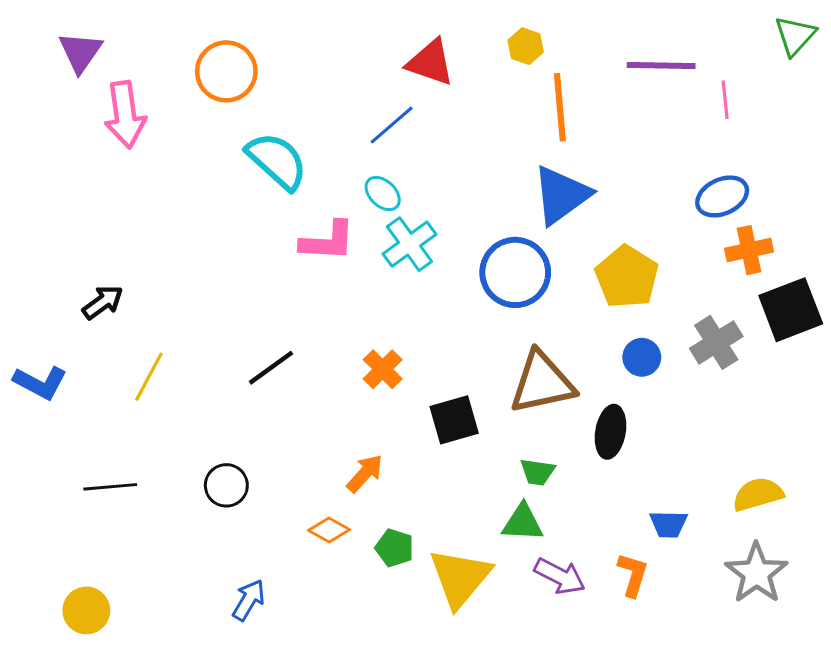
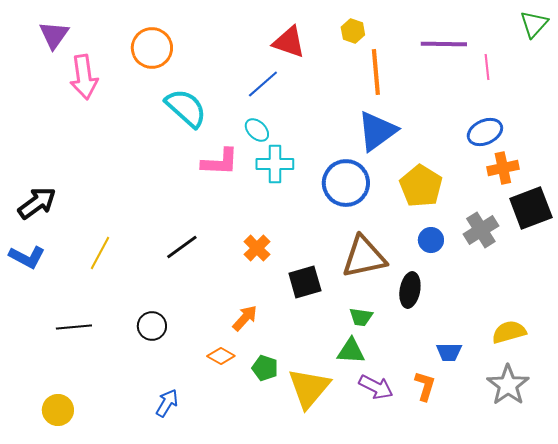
cyan cross: (409, 244) -> (275, 164), turned 36
black arrow: (103, 302) -> (37, 203), moved, size x1.4

